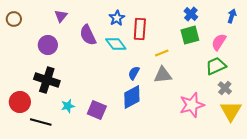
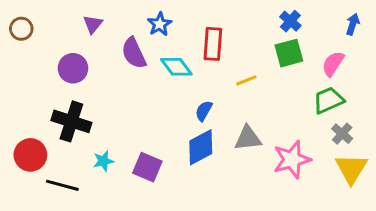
blue star: (117, 18) -> (160, 24), moved
gray triangle: (163, 75) -> (248, 138), moved

